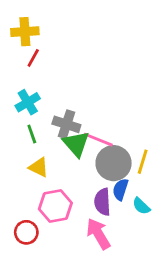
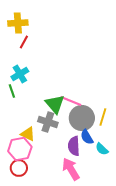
gray cross: (66, 124) -> (48, 122), moved
green line: (32, 134) -> (12, 91), moved
yellow triangle: (39, 167) -> (28, 134), moved
blue semicircle: (120, 189) -> (87, 137), turned -49
pink hexagon: (55, 206) -> (20, 149), moved

